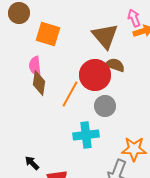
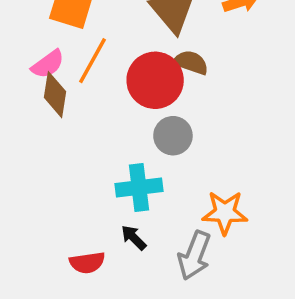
pink semicircle: (35, 66) -> (48, 64), turned -120
orange line: (70, 94) -> (93, 61), moved
black arrow: (32, 163) -> (134, 238), moved

